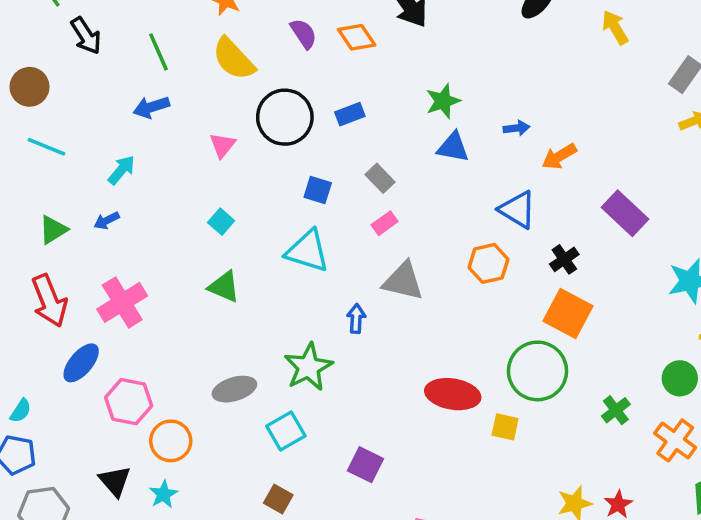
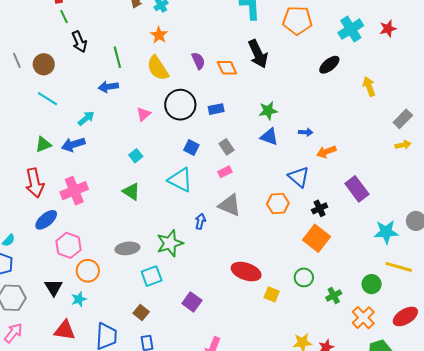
blue arrow: (107, 221) -> (73, 144), size x1.6
green circle: (537, 371) -> (304, 277), moved, size x0.6

